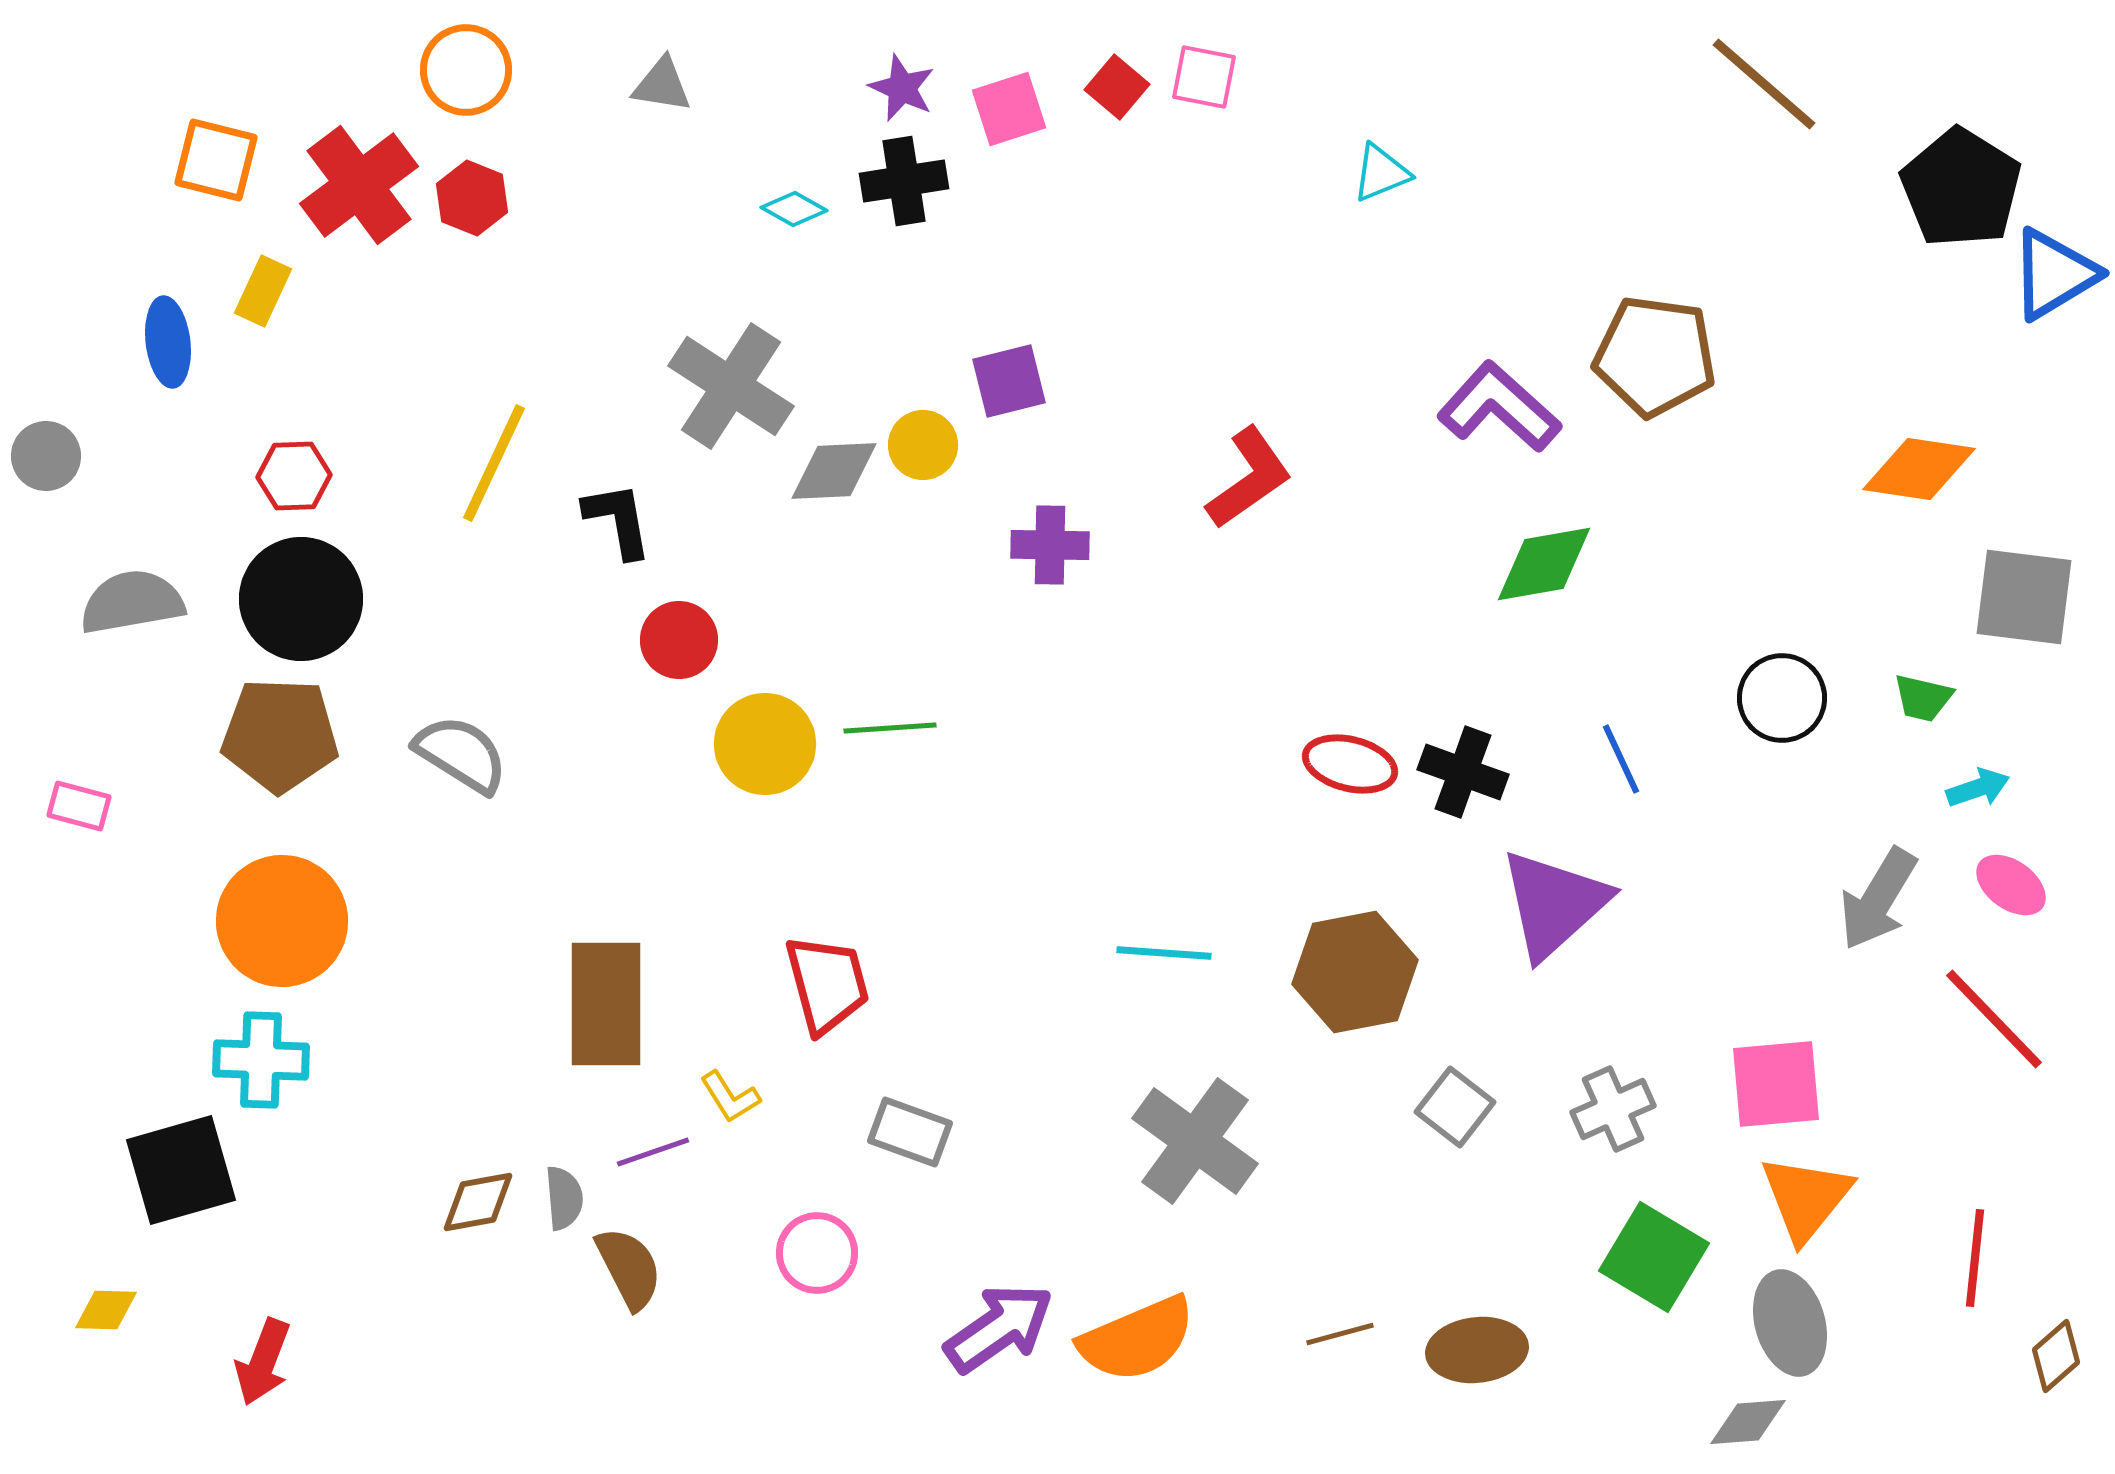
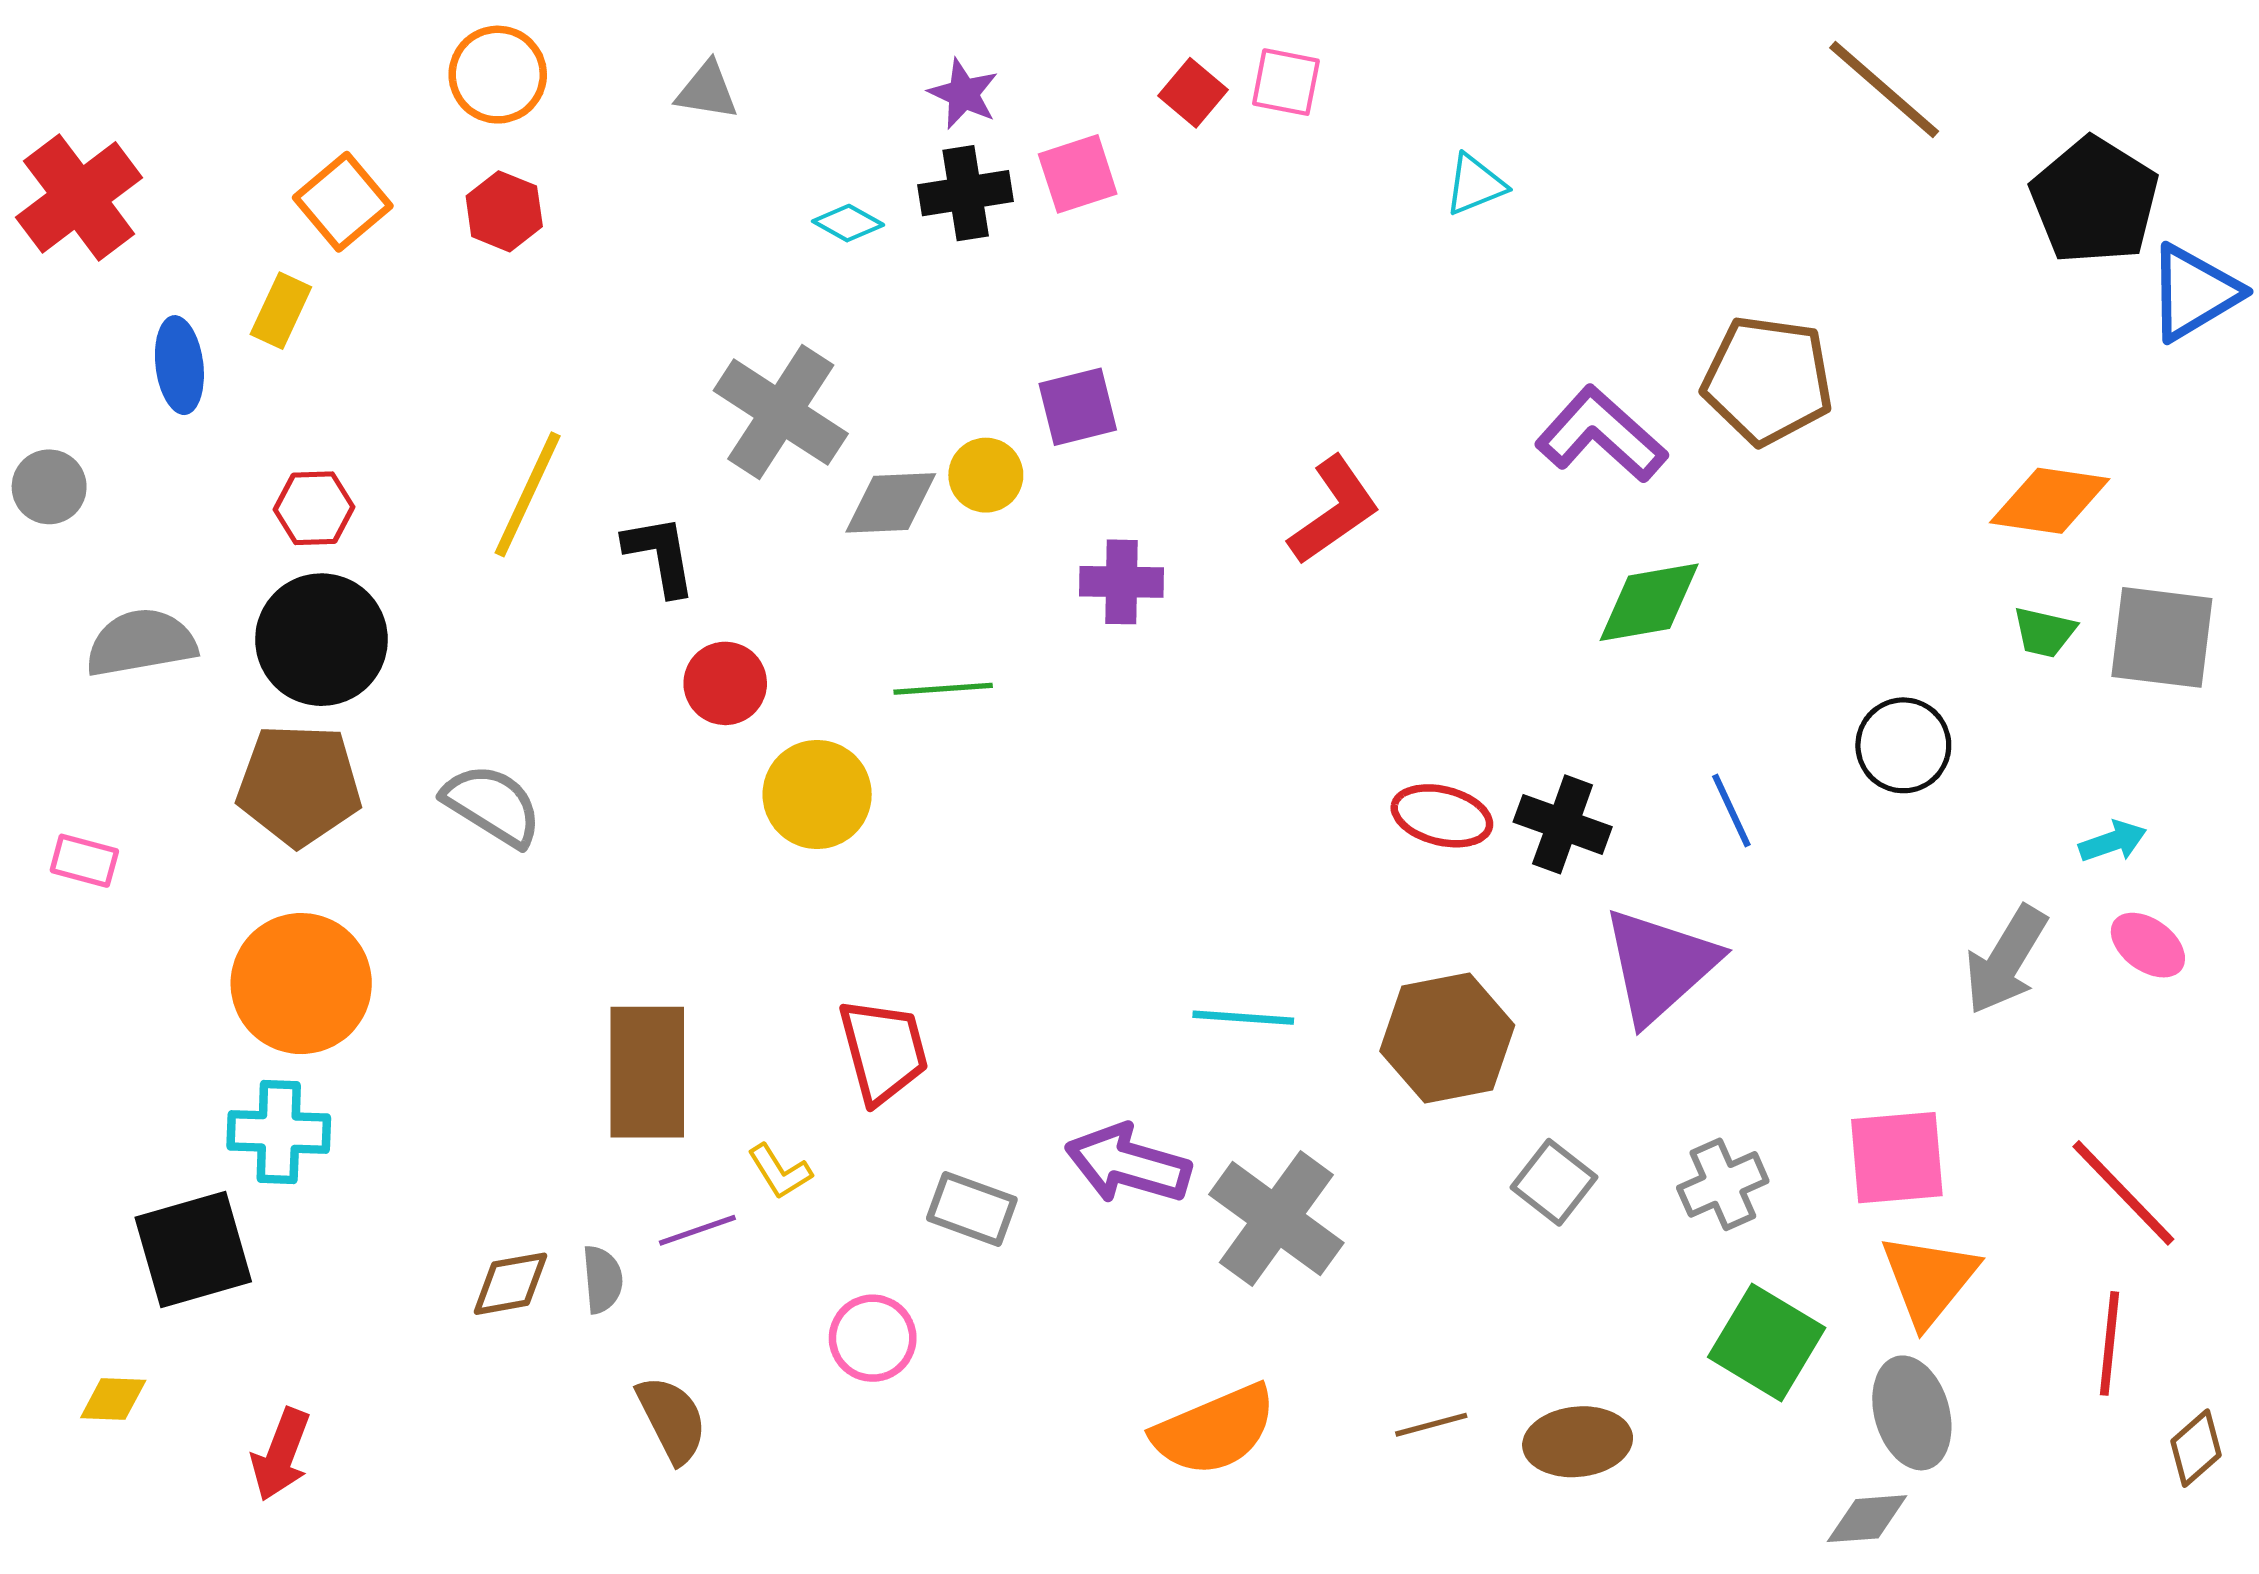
pink square: (1009, 109) -> (1078, 174), moved
orange square: (216, 160) -> (343, 202), moved, turned 36
red cross: (359, 185) -> (79, 197), moved
green trapezoid: (1923, 698) -> (2044, 632), moved
green line: (890, 728) -> (943, 689), moved
red line: (1994, 1019) -> (2123, 1193), moved
brown semicircle: (629, 1268) -> (672, 1419), moved
purple arrow: (999, 1328) -> (1128, 1164), moved, turned -129

